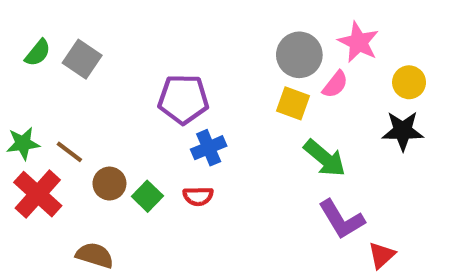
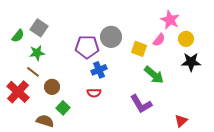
green semicircle: (38, 53) -> (18, 36), moved
gray circle: (299, 55) -> (111, 37), moved
yellow circle: (409, 82) -> (186, 39), moved
green star: (23, 143) -> (37, 53), moved
green square: (147, 196) -> (63, 108), moved
purple L-shape: (342, 219) -> (141, 104), moved

